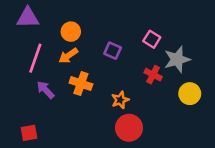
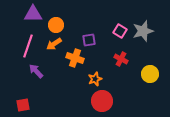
purple triangle: (28, 18) -> (33, 14), moved
purple square: (113, 51) -> (89, 40), turned -32
gray star: (177, 59) -> (143, 31), moved
orange cross: (81, 83) -> (75, 58), moved

